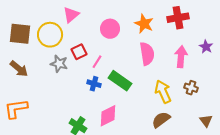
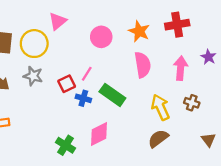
red square: (79, 52) -> (67, 84), moved
gray star: (59, 64) -> (33, 76), moved

